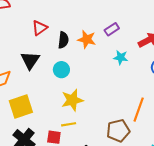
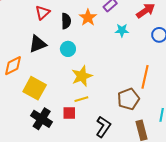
orange star: (87, 39) -> (88, 18), turned 30
black triangle: (30, 60) -> (38, 44), turned 42
yellow square: (21, 106) -> (35, 88), turned -35

